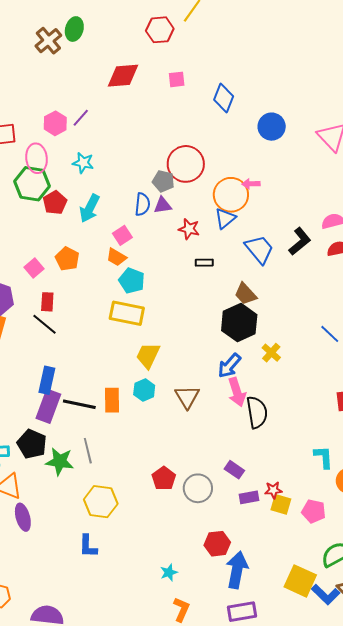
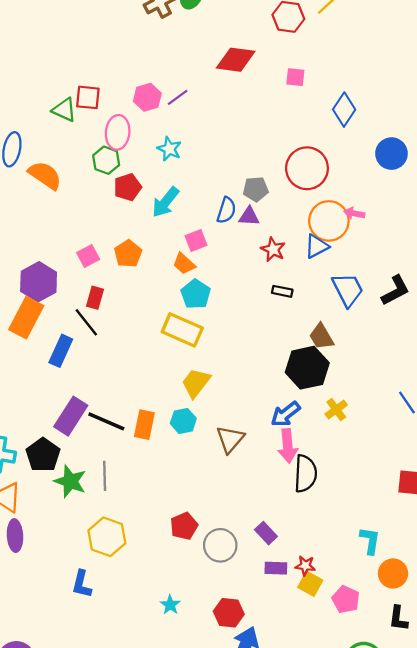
red circle: (186, 164) -> (307, 168), moved
gray pentagon: (163, 181) -> (256, 189), turned -30
green hexagon: (32, 184) -> (106, 160), size x0.7
blue rectangle: (47, 380) -> (61, 351), moved
cyan star: (169, 572) -> (170, 605), moved, turned -30

